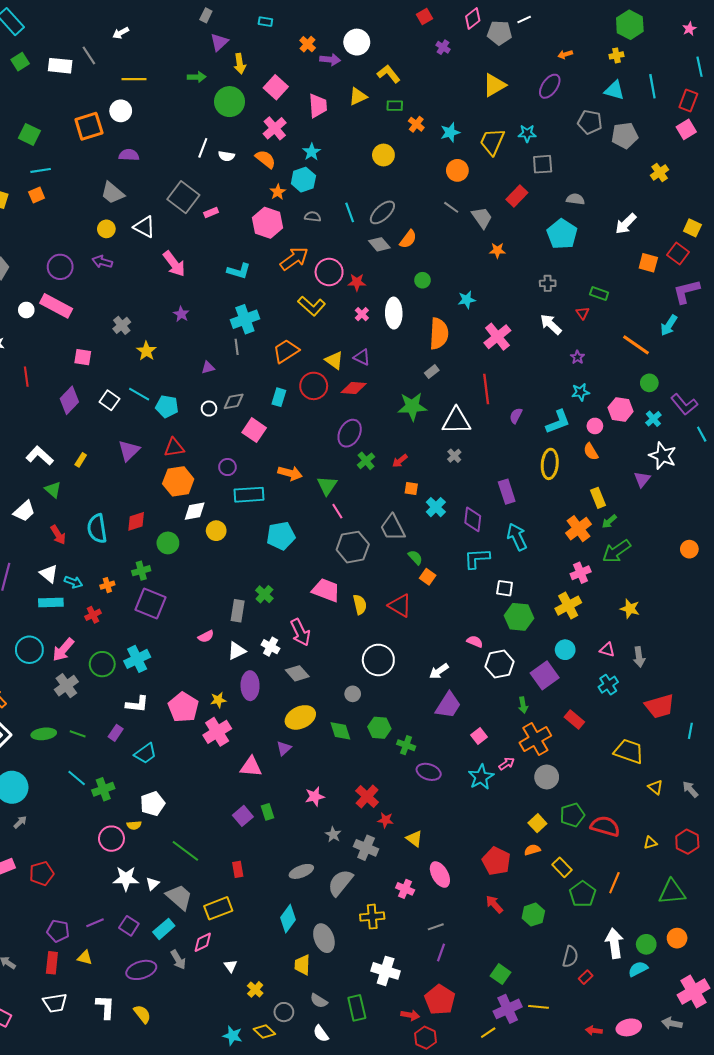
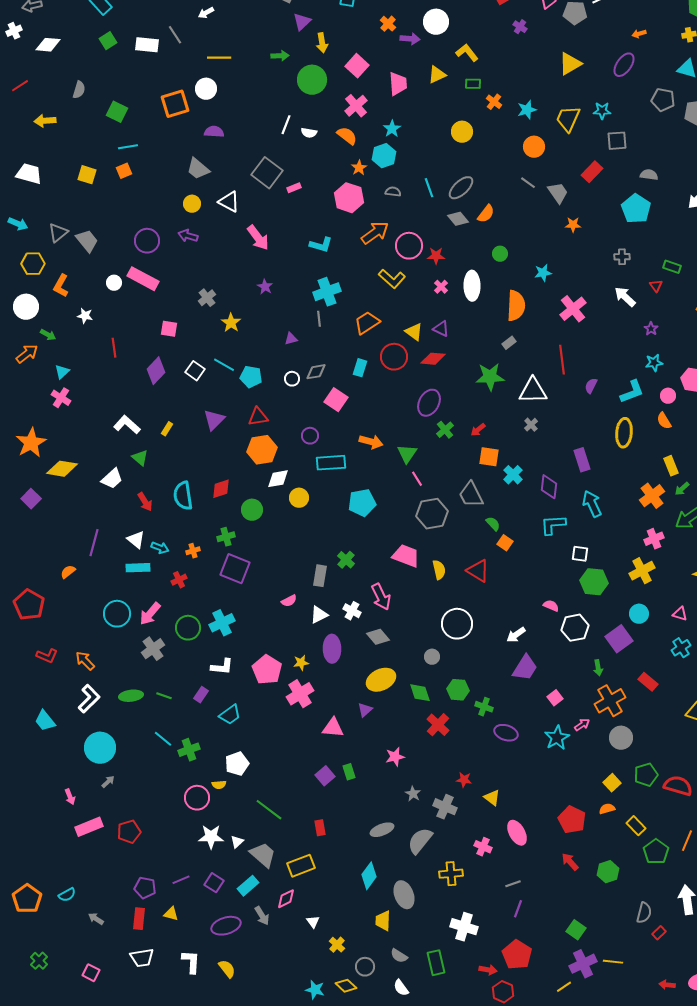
orange square: (411, 489) -> (489, 457), size x1.5
red cross: (367, 796) -> (438, 725), moved

